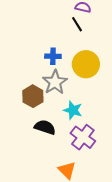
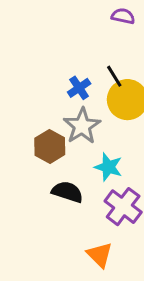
black line: (77, 24) -> (114, 76), moved
blue cross: (53, 56) -> (79, 88), turned -35

